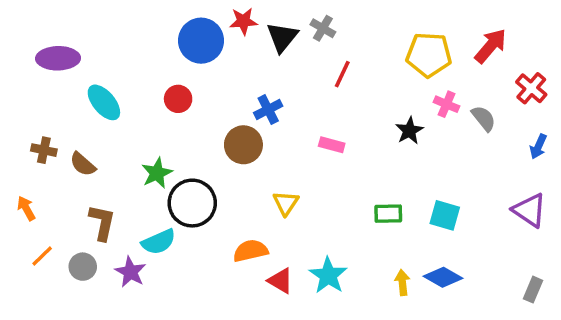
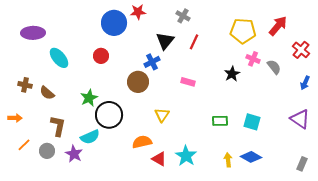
black triangle: (282, 37) -> (165, 41), moved
orange arrow: (26, 208) -> (15, 118), turned 120

